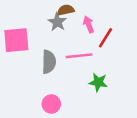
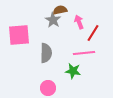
pink line: (79, 56) -> (84, 53), moved
green star: (98, 82) -> (73, 71), moved

